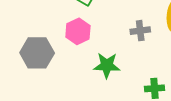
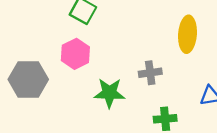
gray cross: (140, 31) -> (150, 73), moved

